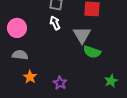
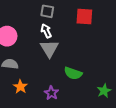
gray triangle: (82, 35) -> (49, 49), moved
green semicircle: (92, 52) -> (73, 73), moved

